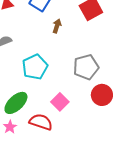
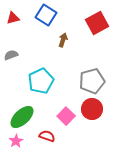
red circle: (102, 95) -> (92, 109), moved
red semicircle: (41, 122) -> (47, 136), size x0.7

